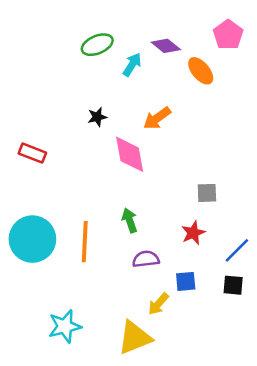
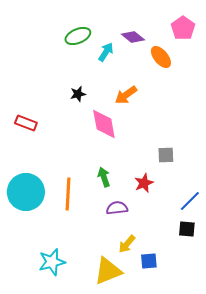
red star: (193, 233) -> (144, 183), moved
blue square: (186, 281) -> (149, 261), moved

